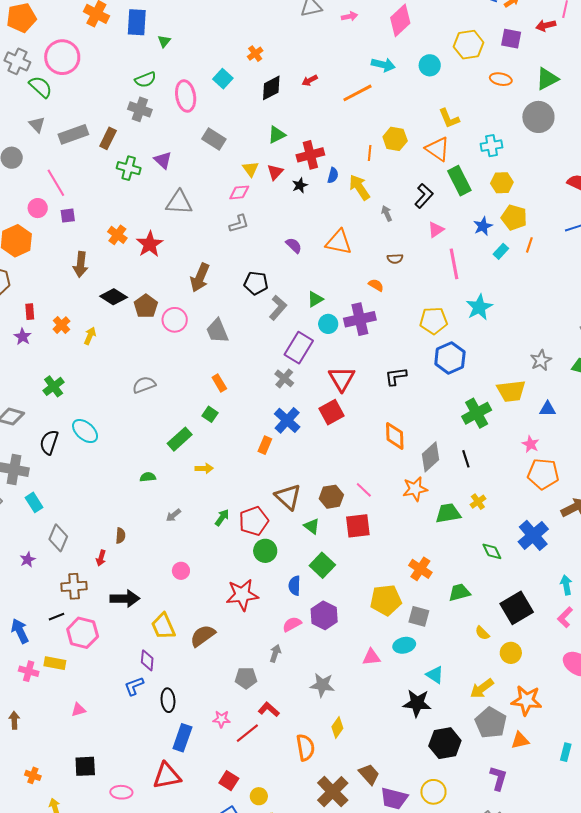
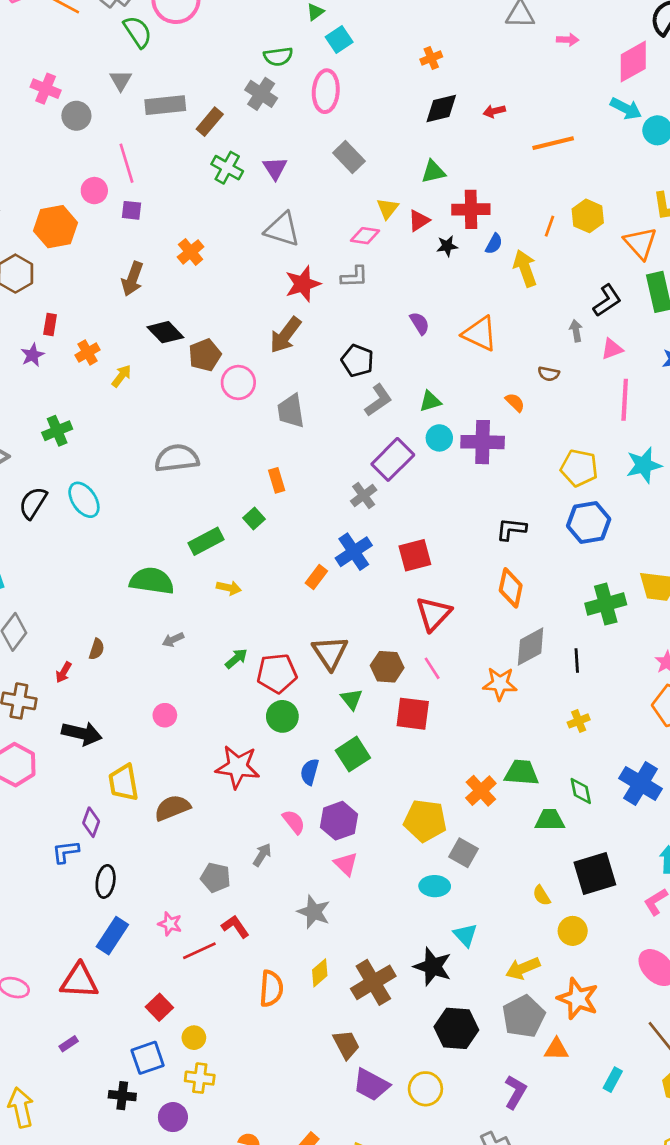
cyan arrow: (383, 65) -> (626, 109), moved
cyan square: (223, 79) -> (339, 40), moved
gray arrow: (387, 213) -> (576, 331), moved
red star: (150, 244) -> (303, 284), moved
red triangle: (342, 379) -> (434, 614), moved
gray semicircle: (144, 385) -> (177, 458), size x1.4
orange diamond: (395, 436) -> (511, 588), moved
green semicircle: (148, 477) -> (152, 581), size x2.0
green trapezoid: (448, 513) -> (522, 773), moved
blue cross: (533, 535) -> (641, 784), turned -32
green trapezoid: (459, 592) -> (550, 820), moved
pink semicircle: (292, 624) -> (294, 822), turned 66
pink triangle: (371, 657) -> (346, 864), moved, turned 36
brown cross: (333, 792) -> (373, 982), moved

